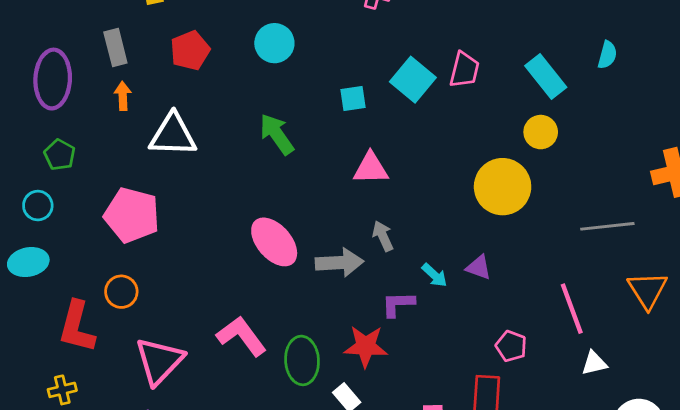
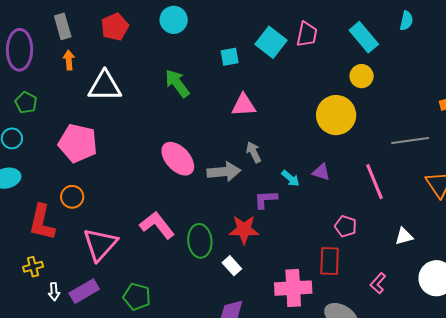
pink line: (572, 309) -> (375, 182), moved

